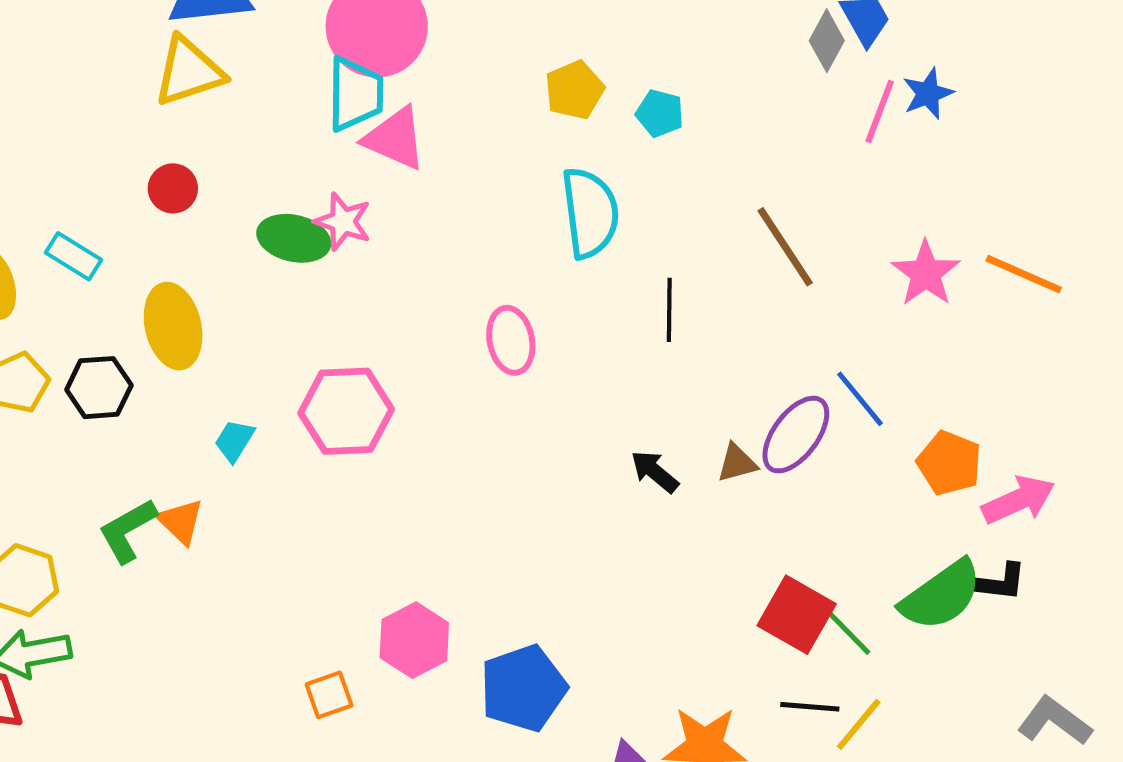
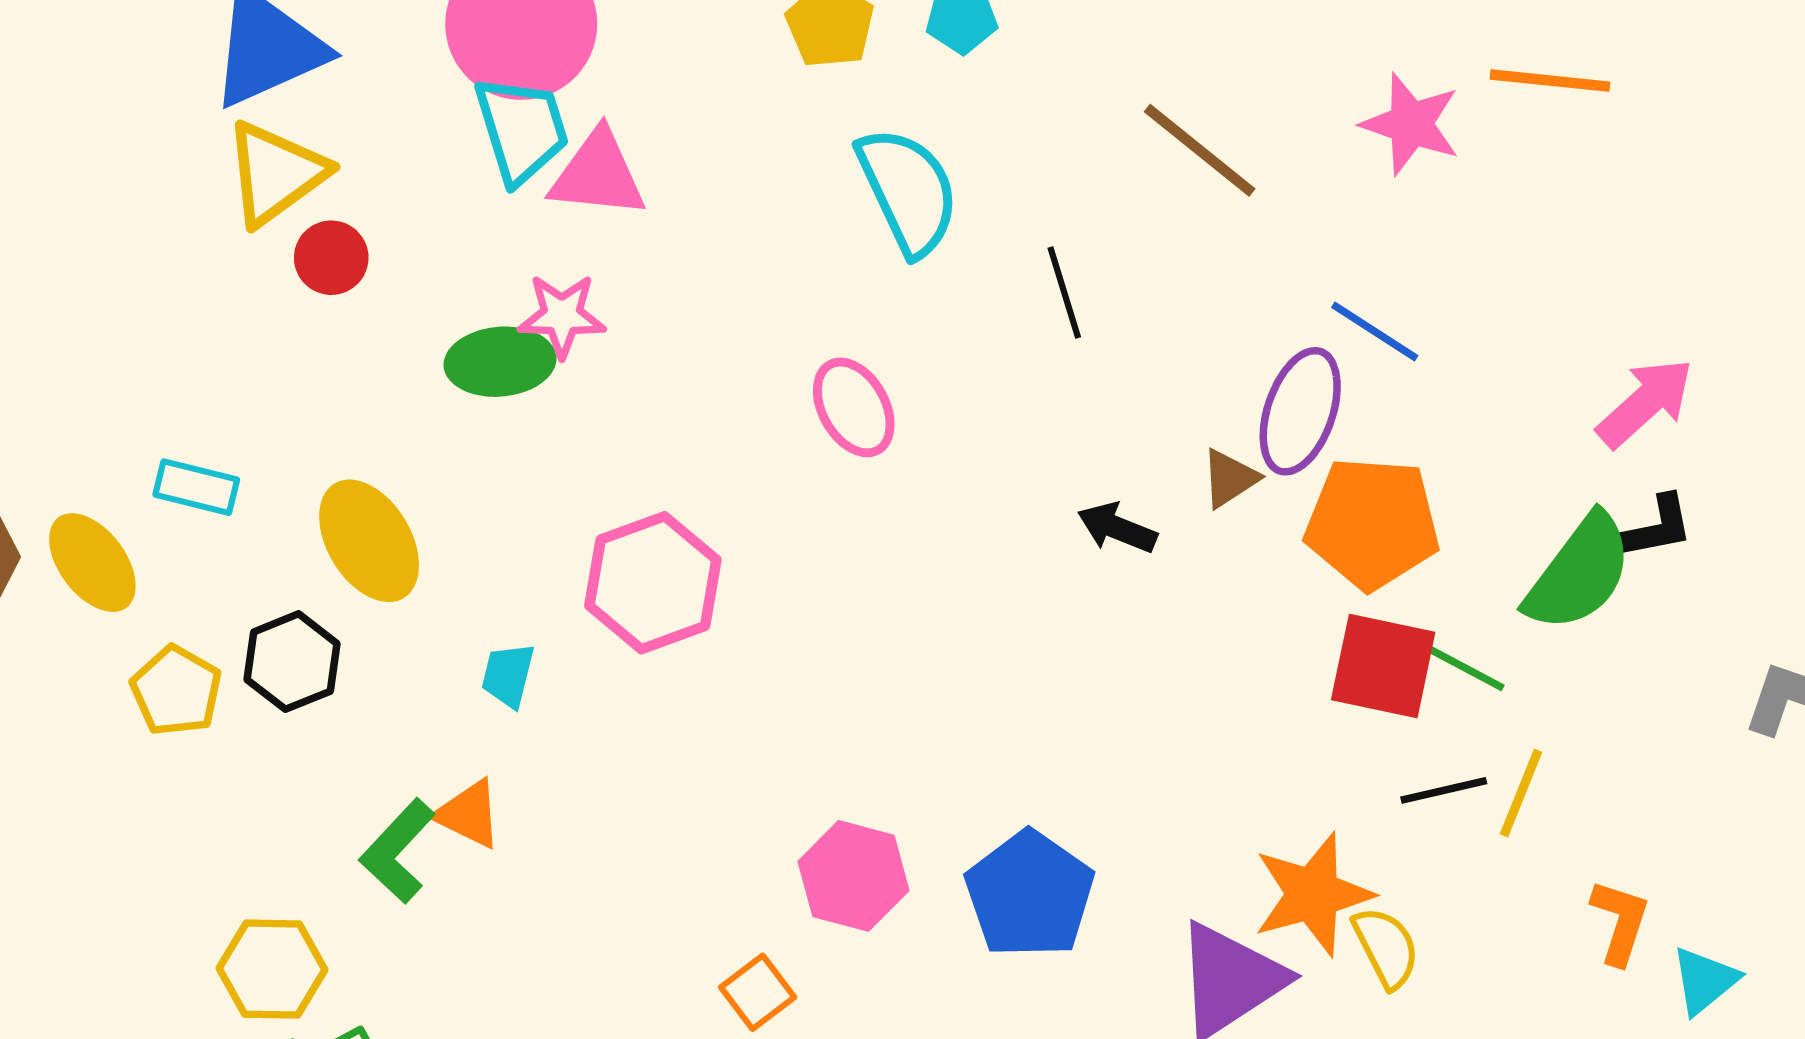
red circle: (173, 188) -> (331, 258), moved
orange pentagon: (949, 463) -> (1372, 523), moved, size x1.4

